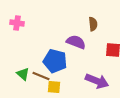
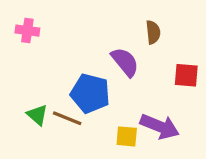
purple semicircle: (76, 42) -> (125, 62), turned 30
yellow square: (54, 87) -> (127, 136), moved

